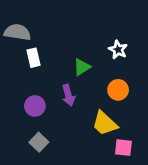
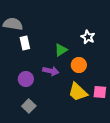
orange circle: (118, 90) -> (79, 65), moved
purple arrow: (68, 95) -> (51, 71), turned -63
pink square: (123, 148) -> (100, 92), moved

